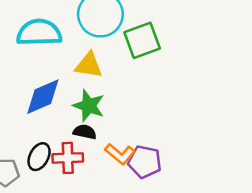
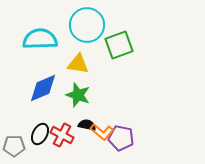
black semicircle: (85, 132) -> (87, 125), moved
red cross: (68, 158) -> (62, 135), turned 30

